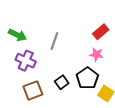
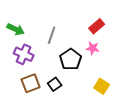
black pentagon: (87, 78) -> (71, 59), moved
black square: (62, 82) -> (55, 84), moved

